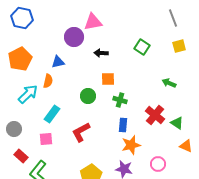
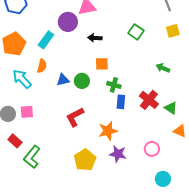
blue triangle: (58, 62) -> (63, 80), moved
cyan arrow: (28, 94) -> (22, 79), turned -90
cyan rectangle: (52, 114) -> (46, 40), moved
blue rectangle: (123, 125) -> (121, 102), moved
pink square: (46, 139) -> (27, 112), moved
orange star: (131, 145) -> (108, 131), moved

